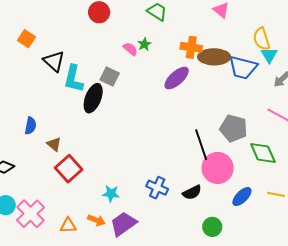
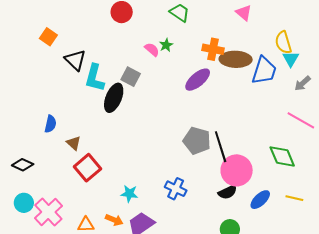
blue trapezoid: (243, 68) -> (264, 71), turned -88
gray pentagon: (233, 128) -> (197, 141), moved
black semicircle: (192, 192) -> (228, 192), moved

